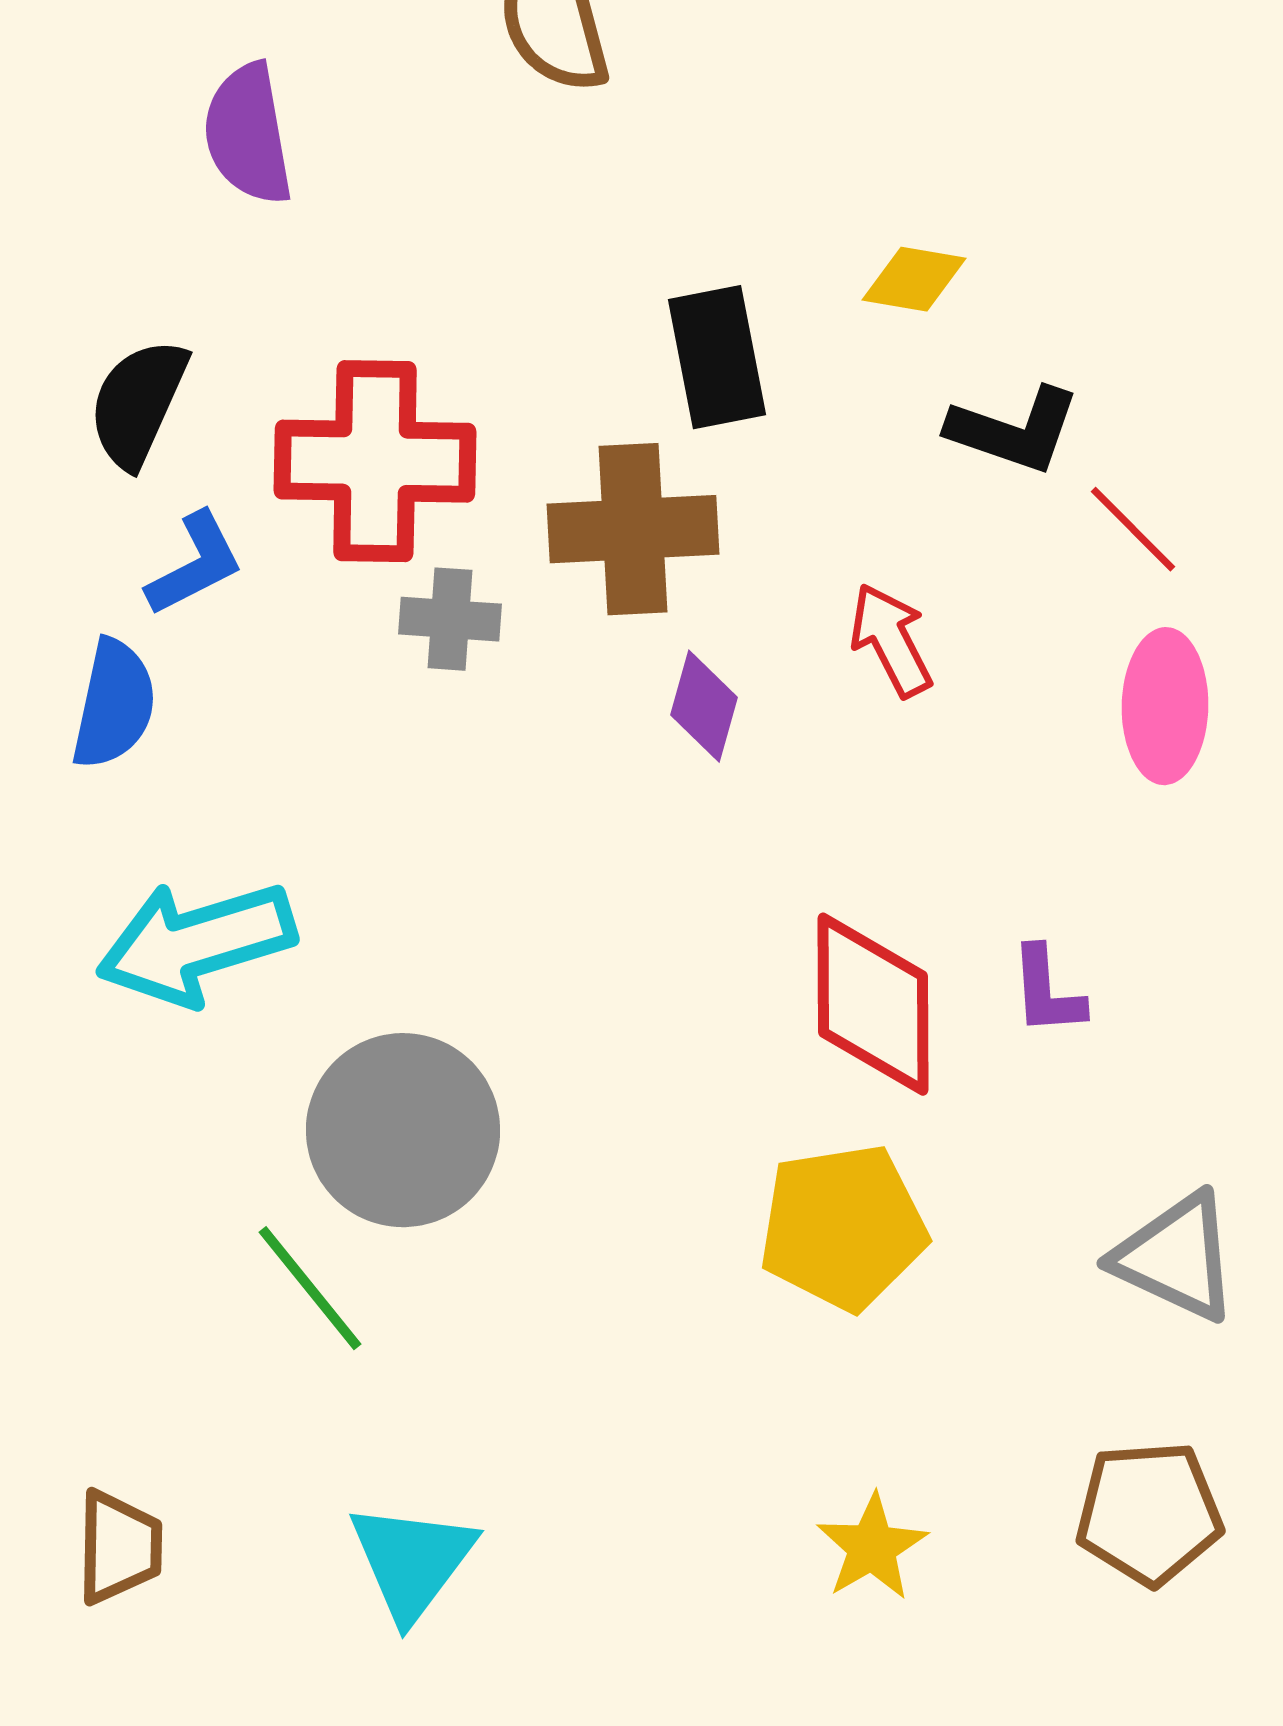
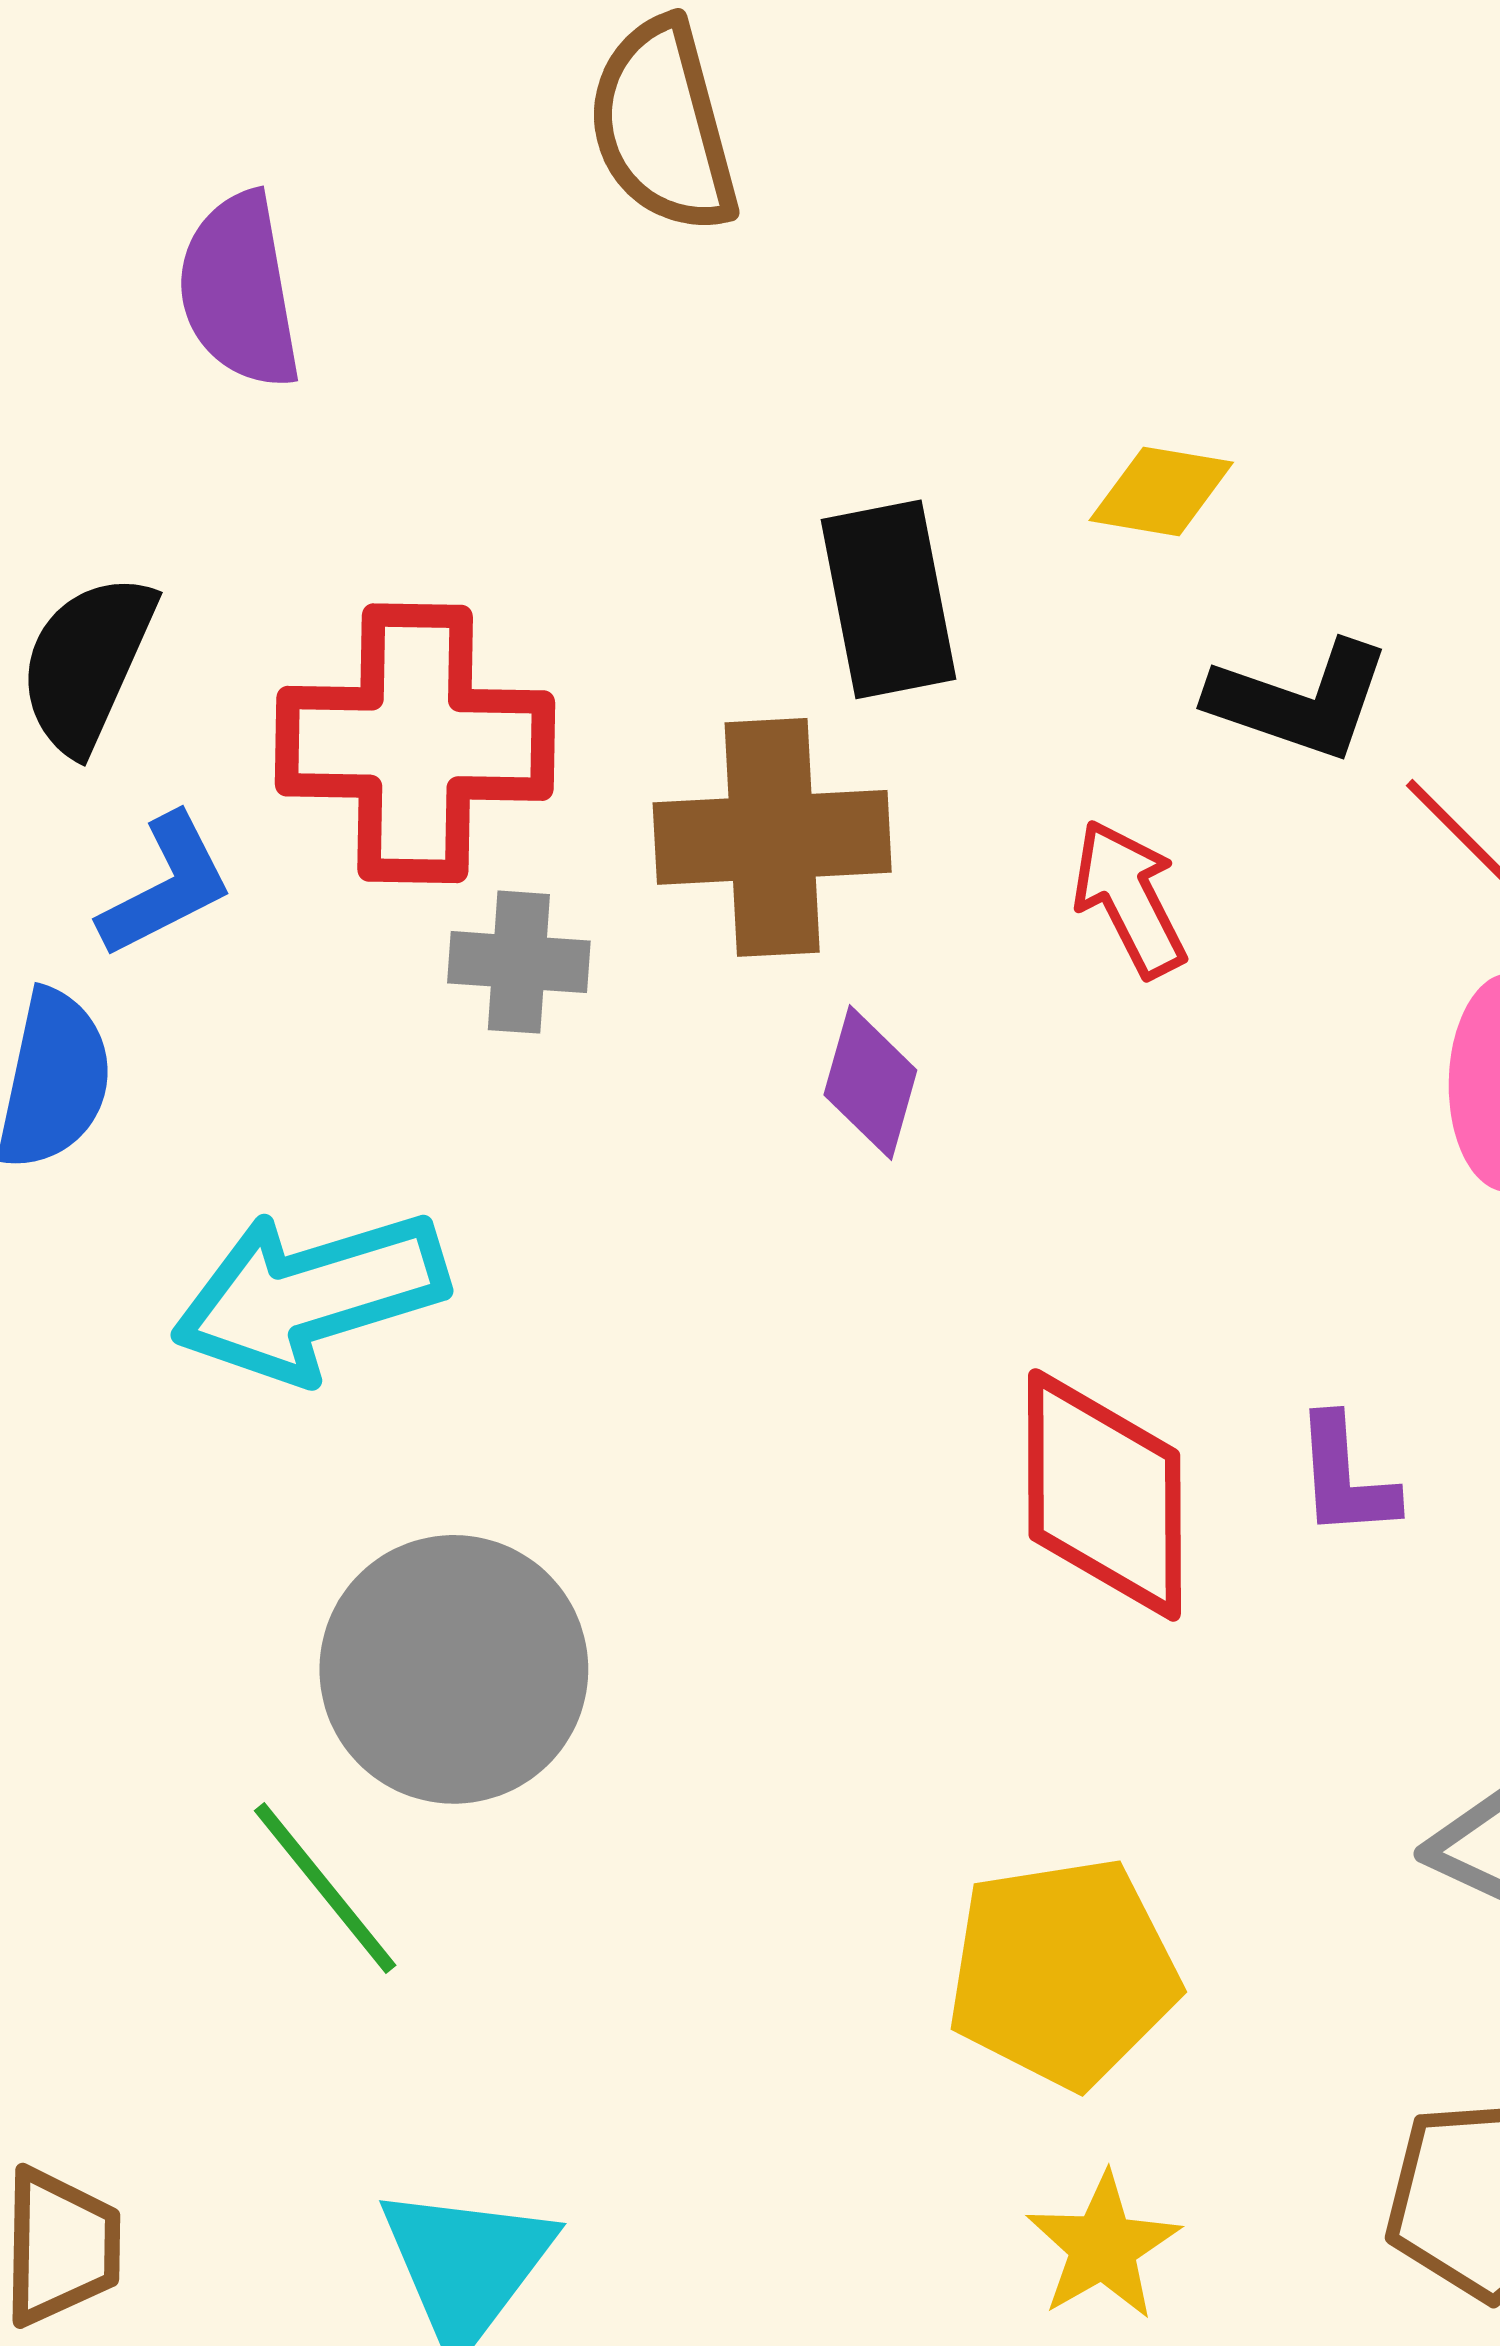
red arrow: (891, 640) -> (1129, 898), moved
cyan arrow: (196, 943) -> (310, 1296), moved
yellow pentagon: (843, 1227) -> (1063, 1972), moved

